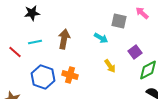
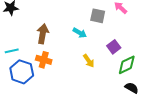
cyan line: (35, 42) -> (12, 51), moved
orange cross: (70, 75) -> (44, 60), moved

